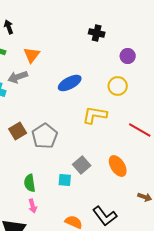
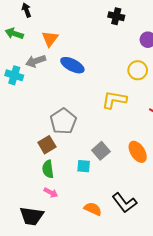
blue ellipse: (70, 83) -> (72, 65), moved, turned 55
brown square: (18, 131) -> (47, 145), moved
pink arrow: (33, 206) -> (51, 193), turned -48

